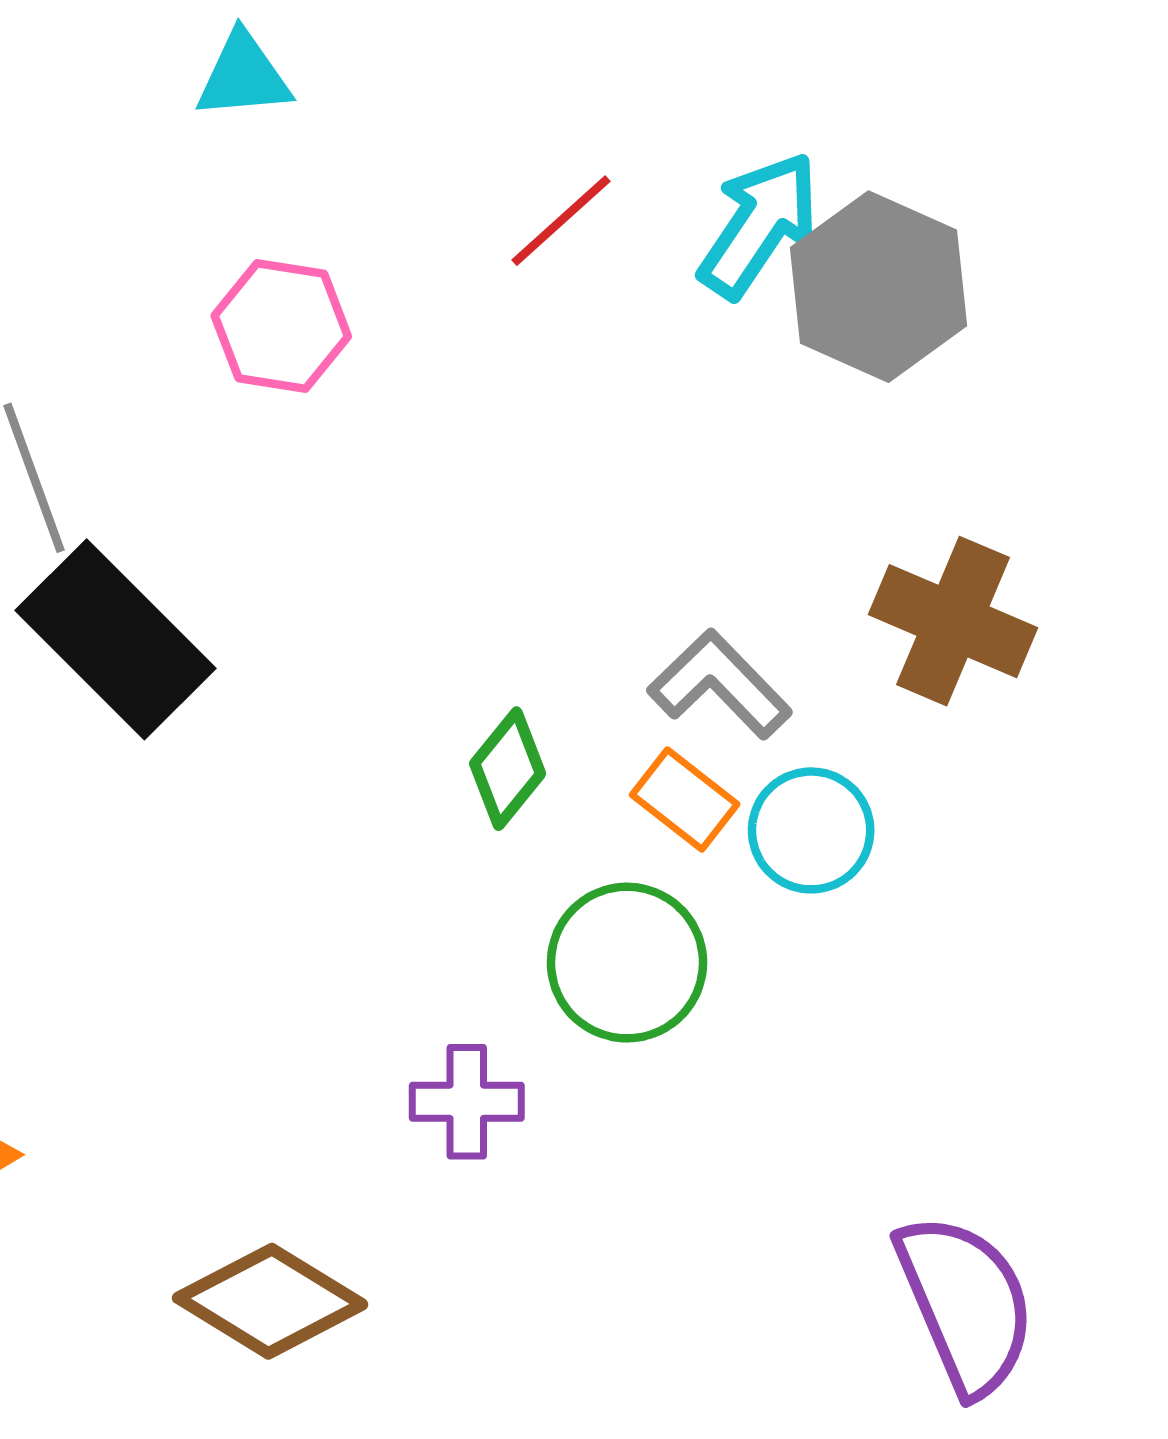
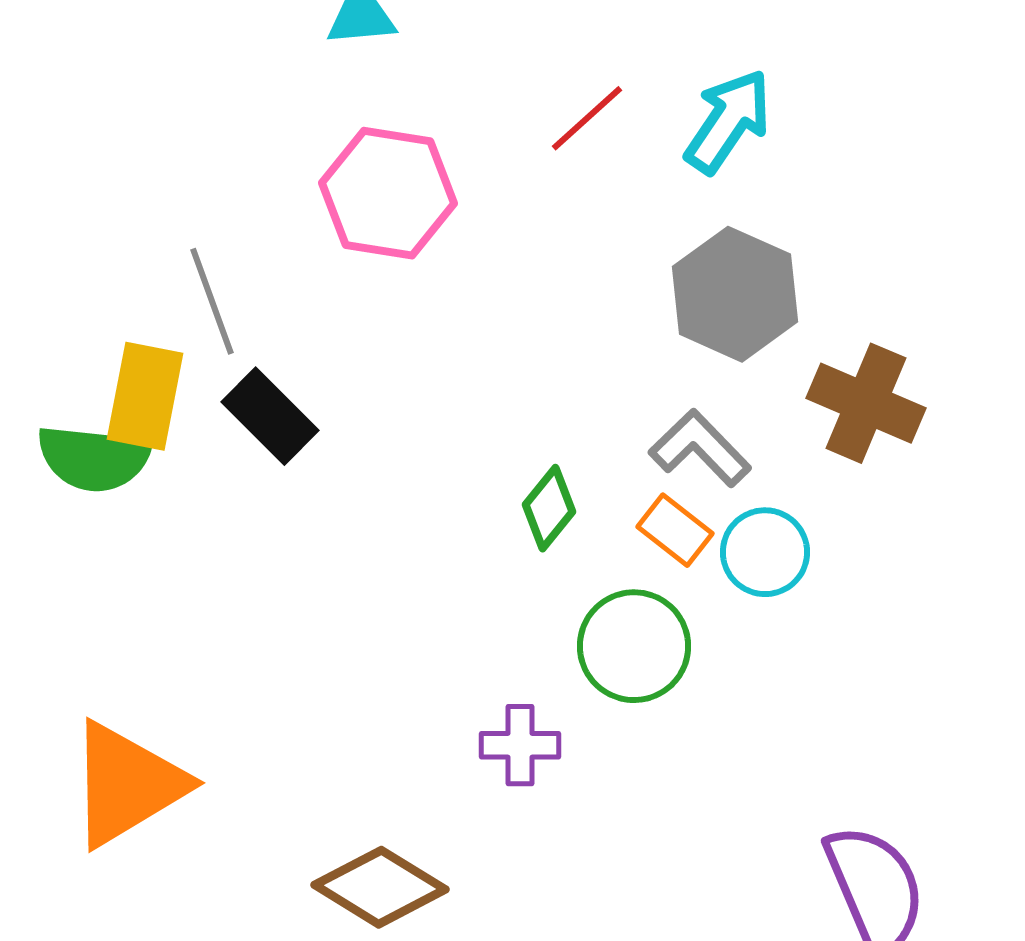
gray hexagon: (879, 287) -> (735, 294), moved
pink hexagon: (281, 326) -> (388, 193), size x1.4
black rectangle: (116, 639) -> (270, 416), size x0.7

